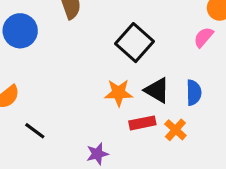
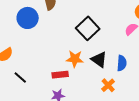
blue circle: (20, 31) -> (28, 18), moved
red rectangle: (142, 123) -> (60, 75), moved

